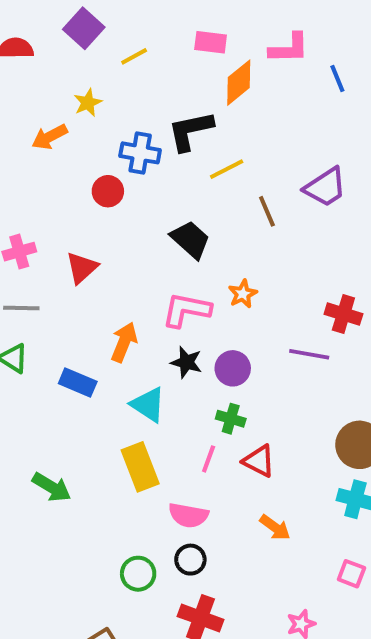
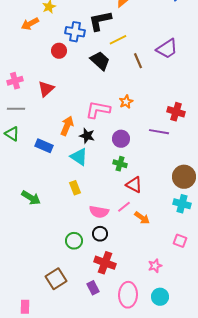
black trapezoid: (190, 240) -> (100, 61), moved
black star: (186, 362) -> (87, 136), moved
pink line: (209, 459) -> (124, 207), moved, turned 32
yellow rectangle: (140, 467) -> (75, 188), size x0.6

